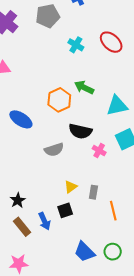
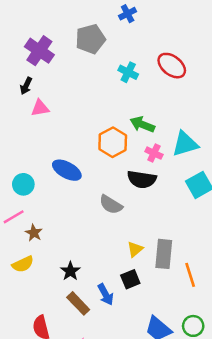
gray semicircle: (54, 150) -> (111, 205), turned 54
pink cross: (99, 151) -> (154, 153), moved
gray rectangle: (93, 192) -> (164, 254), size x1.6

